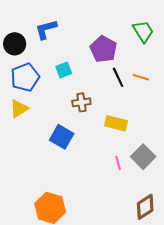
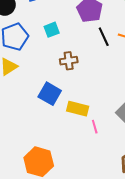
yellow rectangle: (116, 123) -> (78, 109), moved
pink line: (118, 163) -> (95, 127), moved

